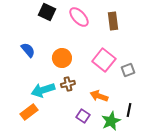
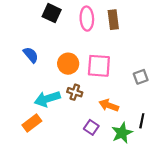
pink ellipse: (79, 17) -> (87, 19), turned 40
brown rectangle: (113, 21) -> (113, 20), moved
pink square: (104, 60) -> (99, 66), moved, turned -35
brown cross: (68, 84) -> (75, 92), turned 32

